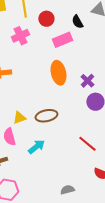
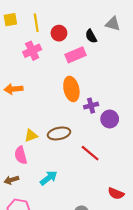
purple cross: (87, 81) -> (91, 106), moved, turned 32
red line: (87, 144) -> (90, 153), moved
cyan arrow: (36, 147) -> (49, 178), moved

